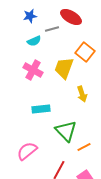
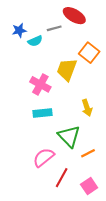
blue star: (30, 16) -> (19, 30), moved
pink cross: (33, 70) -> (40, 84), moved
yellow arrow: (82, 94) -> (87, 108), moved
pink semicircle: (27, 151) -> (44, 157), moved

